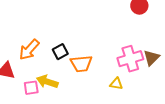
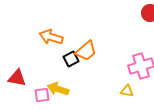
orange arrow: (29, 50) -> (51, 37), moved, turned 65
orange trapezoid: (81, 64) -> (86, 51), moved, turned -35

